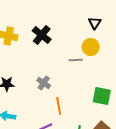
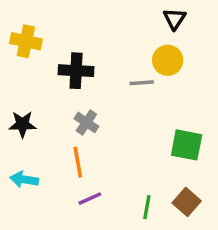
black cross: (42, 35) -> (76, 71), moved, turned -36
orange line: (59, 106) -> (78, 162), moved

